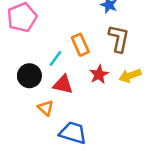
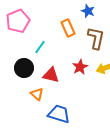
orange rectangle: (80, 45) -> (68, 28), moved
cyan line: (55, 58) -> (40, 47), moved

